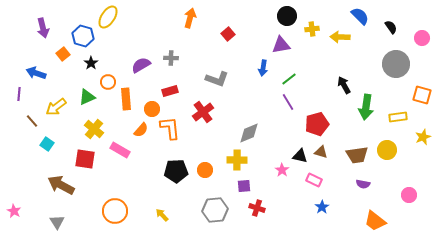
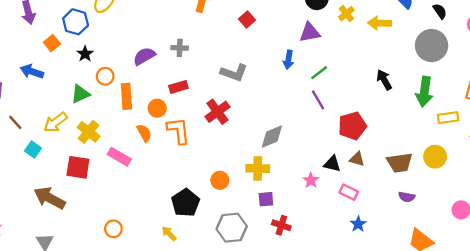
yellow cross: (312, 29) -> (346, 14), turned -32
gray circle: (396, 64) -> (432, 46), moved
blue arrow: (36, 73) -> (32, 72), moved
yellow arrow: (56, 107) -> (55, 122), moved
green arrow: (366, 107) -> (424, 92), moved
orange semicircle: (141, 130) -> (144, 133), turned -70
black pentagon: (176, 171) -> (186, 203), moved, turned -30
orange circle: (115, 211) -> (113, 229), size x0.6

